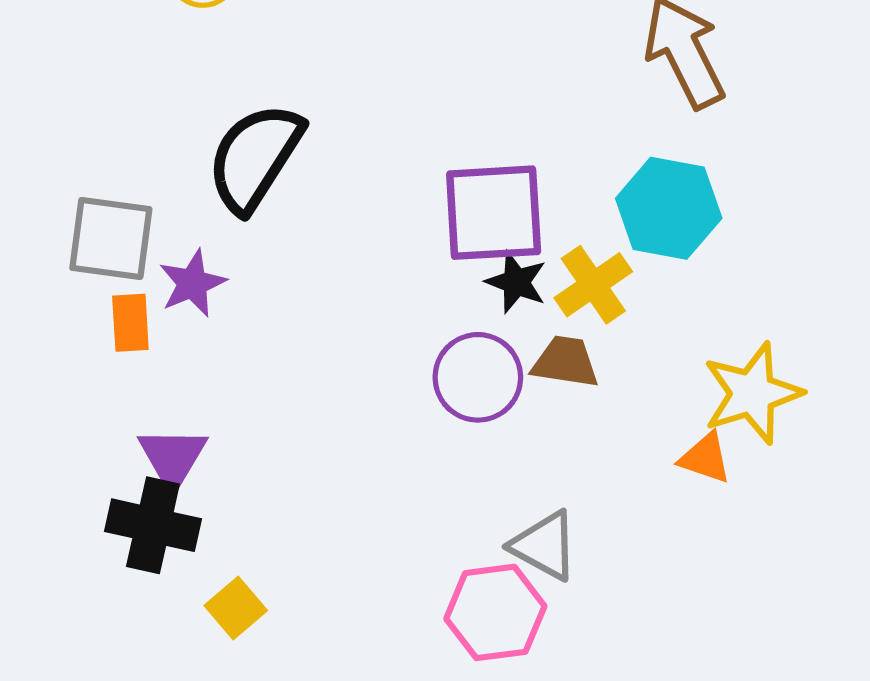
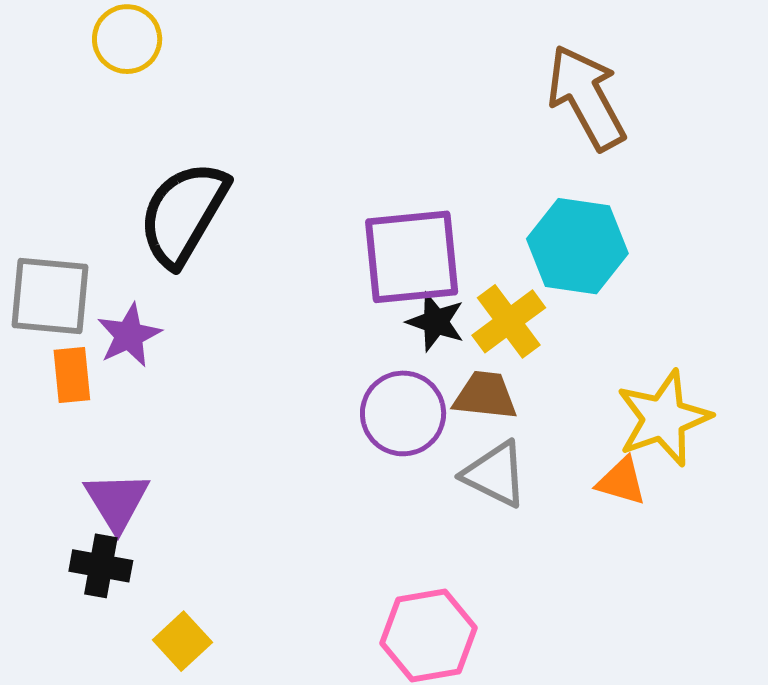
black cross: (153, 525) -> (101, 566), size x0.7
gray triangle: (544, 546) -> (495, 474), moved

